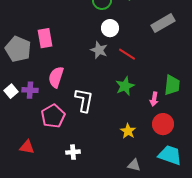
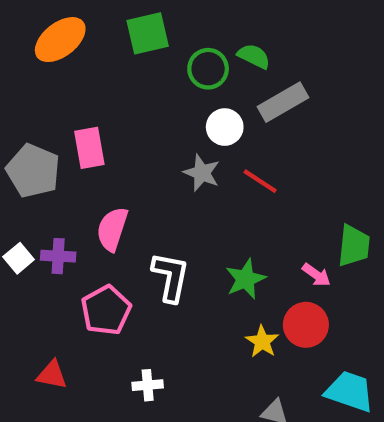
gray rectangle: (163, 23) -> (283, 102), moved
green star: (125, 86) -> (246, 279), moved
pink arrow: (154, 99) -> (316, 275), turned -64
red circle: (163, 124) -> (306, 325), moved

